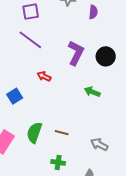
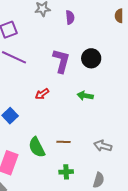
red arrow: (44, 76) -> (42, 94), moved, turned -48
green semicircle: (34, 133) -> (37, 147), turned -35

